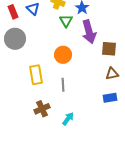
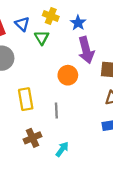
green triangle: (66, 21) -> (42, 38), moved
orange circle: (63, 55) -> (68, 75), moved

